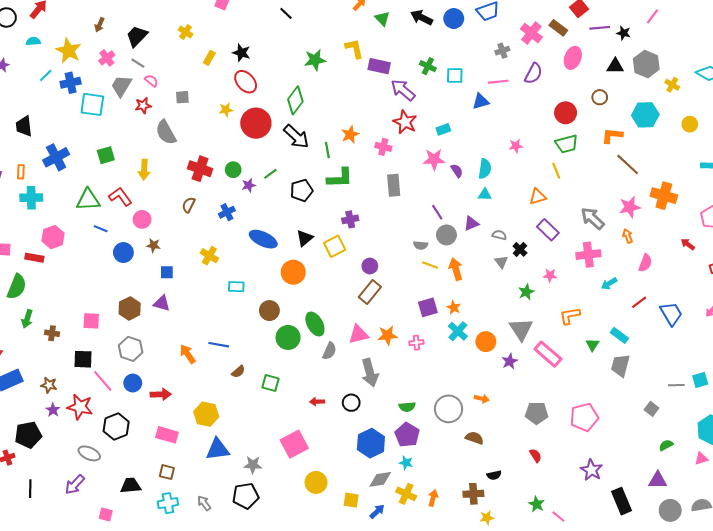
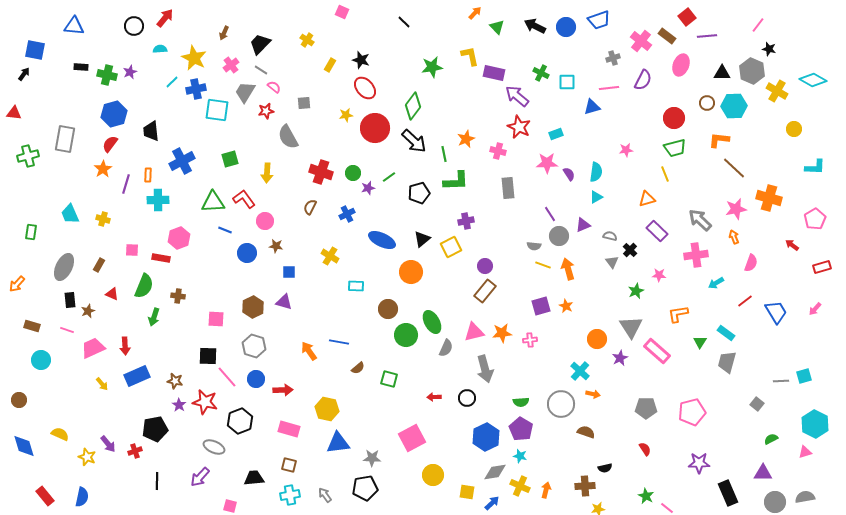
black star: (624, 33) -> (769, 49), moved
yellow cross: (672, 85) -> (777, 91), size x1.5
cyan hexagon: (645, 115) -> (734, 106), moved
cyan triangle: (485, 195) -> (596, 197), turned -32
cyan cross: (458, 331) -> (580, 371), moved
brown cross: (52, 333) -> (178, 296), moved
purple star: (591, 470) -> (699, 463), turned -30

